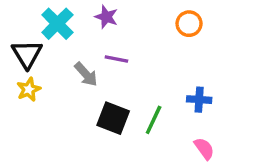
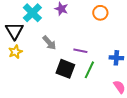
orange circle: (189, 24) -> (100, 13), moved
purple line: (116, 59) -> (80, 51), moved

